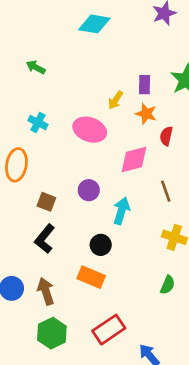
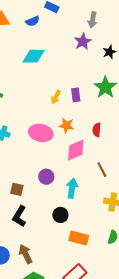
yellow arrow: (116, 100) -> (56, 97), moved
orange star: (146, 114) -> (66, 125), moved
orange rectangle: (91, 277) -> (79, 238), moved

